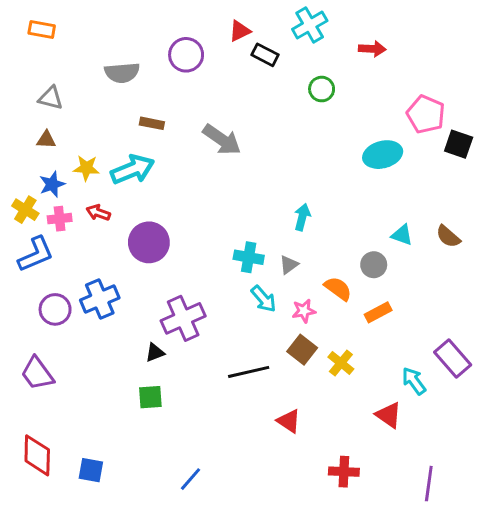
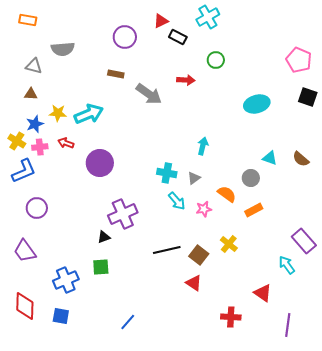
red arrow: (372, 49) -> (186, 80), moved
gray semicircle: (122, 73) -> (63, 49), moved
pink pentagon: (426, 114) -> (299, 60), moved
brown rectangle: (152, 123) -> (116, 74), moved
blue cross: (100, 299) -> (66, 280), moved
brown square: (302, 350) -> (199, 255), moved
cyan arrow: (414, 381) -> (287, 265), moved
red triangle: (389, 415) -> (263, 293), moved

